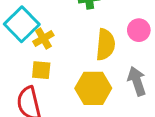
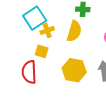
yellow semicircle: (105, 45) -> (74, 31), moved

